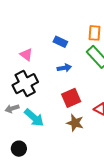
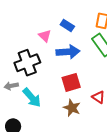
pink triangle: (26, 55) -> (45, 36), moved
blue arrow: (64, 68) -> (68, 52), size x1.6

